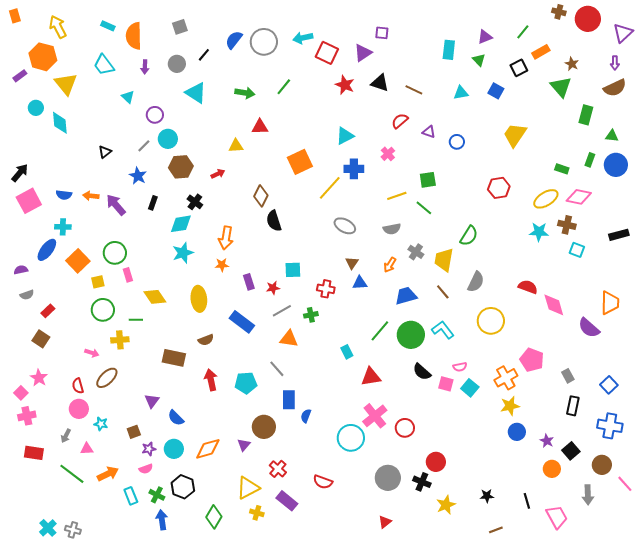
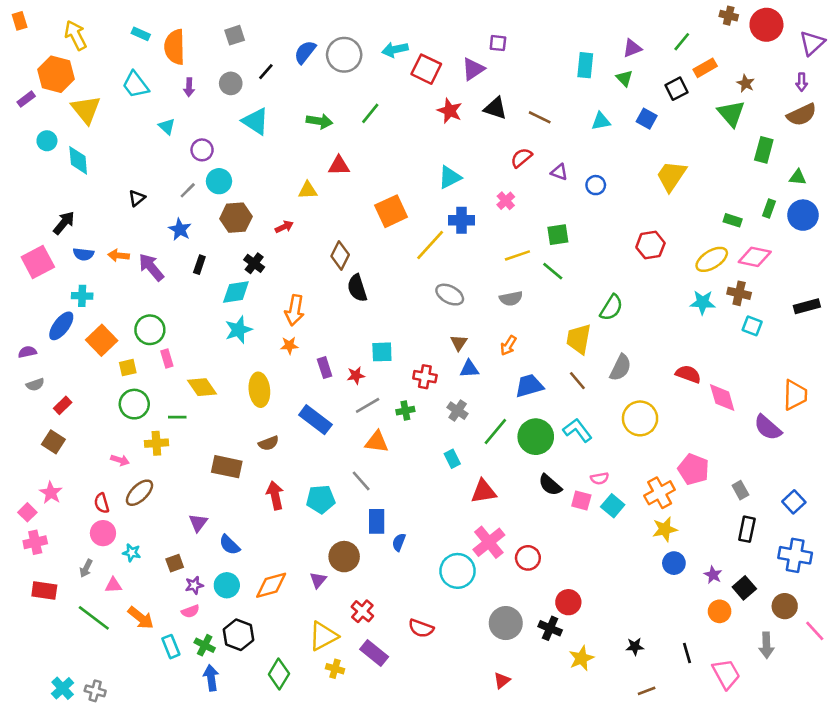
black arrow: (20, 173) -> (64, 223), moved
gray cross: (416, 252) -> (458, 411), moved
orange arrow: (108, 474) -> (141, 618), turned 65

